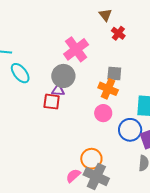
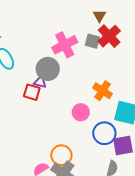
red cross: (118, 33) -> (109, 36), size x1.6
gray square: (114, 74) -> (92, 41), moved
orange cross: (108, 89) -> (102, 91), moved

